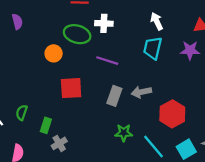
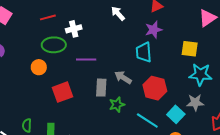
cyan trapezoid: (153, 48) -> (144, 52), moved
gray arrow: (141, 92) -> (123, 77), turned 60
green star: (124, 133) -> (117, 105), moved

